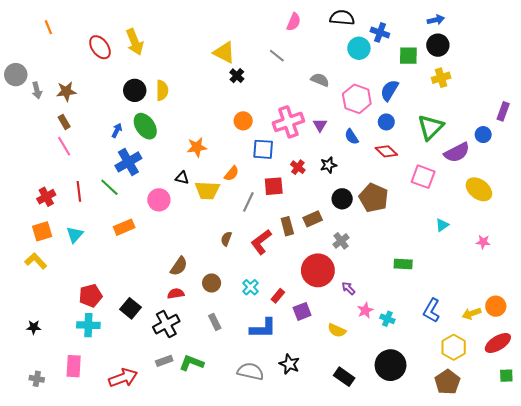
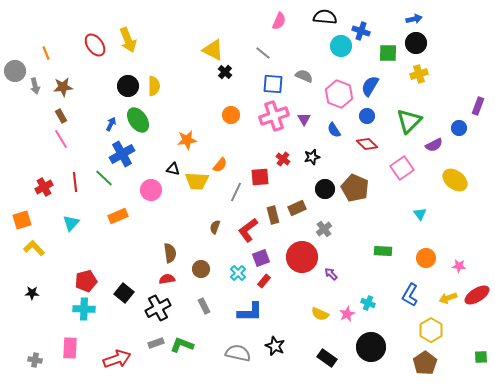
orange line: (48, 27) -> (46, 53), moved
blue square: (263, 149) -> (273, 84), moved
purple semicircle: (457, 152) -> (434, 145), size x0.7
pink square: (423, 177) -> (402, 168), turned 35
cyan triangle: (442, 225) -> (420, 214), turned -32
orange square: (42, 231) -> (22, 220), moved
pink star: (483, 242) -> (459, 266), moved
brown semicircle: (179, 266) -> (170, 253), turned -42
orange circle: (496, 306) -> (426, 258), moved
pink star: (365, 310) -> (347, 314), moved
purple square: (302, 311) -> (261, 258), moved
black star: (34, 327) -> (32, 293), moved
red ellipse: (498, 343) -> (477, 295), moved

